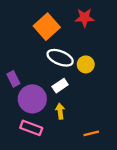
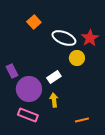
red star: (85, 18) -> (90, 38), moved, turned -30
orange square: (47, 27) -> (34, 22), moved, size x0.6
white ellipse: (60, 58) -> (64, 38), moved

